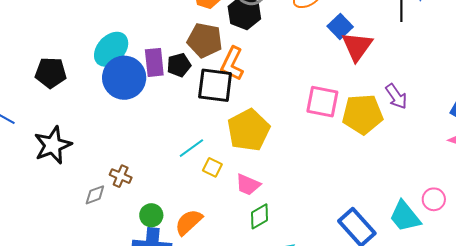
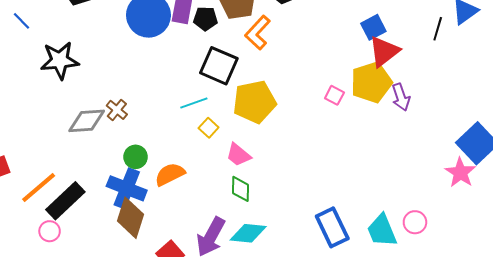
black square: (215, 85) -> (219, 66), moved
purple arrow: (396, 96) -> (401, 97), moved
pink square: (322, 102) -> (334, 95), size x0.6
yellow pentagon: (362, 114) -> (371, 82), moved, turned -30
gray diamond: (95, 195) -> (87, 121), size x1.6
green diamond: (259, 216) -> (240, 189), turned -76

